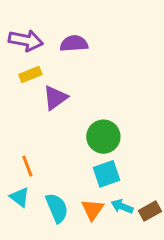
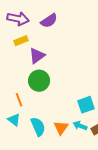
purple semicircle: (74, 43) -> (49, 21), turned 150
green circle: (103, 137) -> (39, 81), moved
cyan square: (107, 174) -> (86, 105), moved

